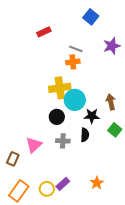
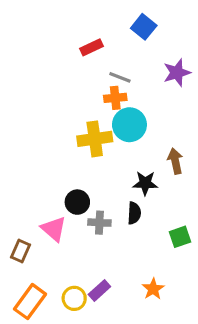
red rectangle: (44, 32) -> (92, 47), moved
cyan circle: (75, 100) -> (129, 125), moved
black circle: (57, 117) -> (77, 202), moved
green square: (115, 130) -> (180, 237), moved, turned 32
pink triangle: (34, 145) -> (54, 229), turned -36

